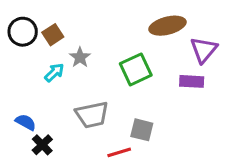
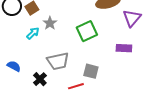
purple rectangle: (192, 81) -> (124, 48), moved
black cross: (42, 145) -> (40, 79), moved

